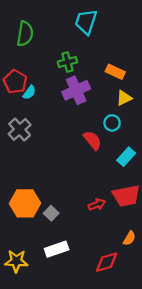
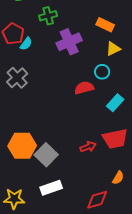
green cross: (67, 62) -> (48, 16), moved
red semicircle: (92, 140) -> (84, 88), turned -66
gray square: (51, 213) -> (46, 155), size x1.6

